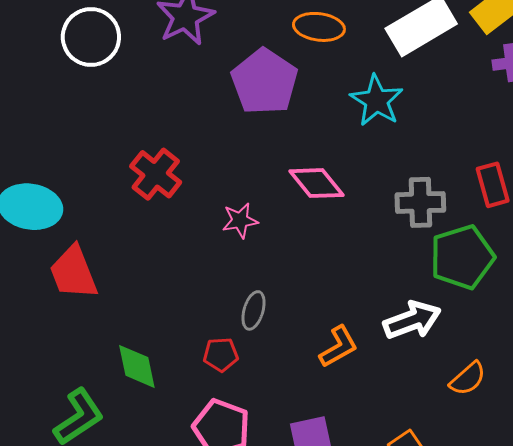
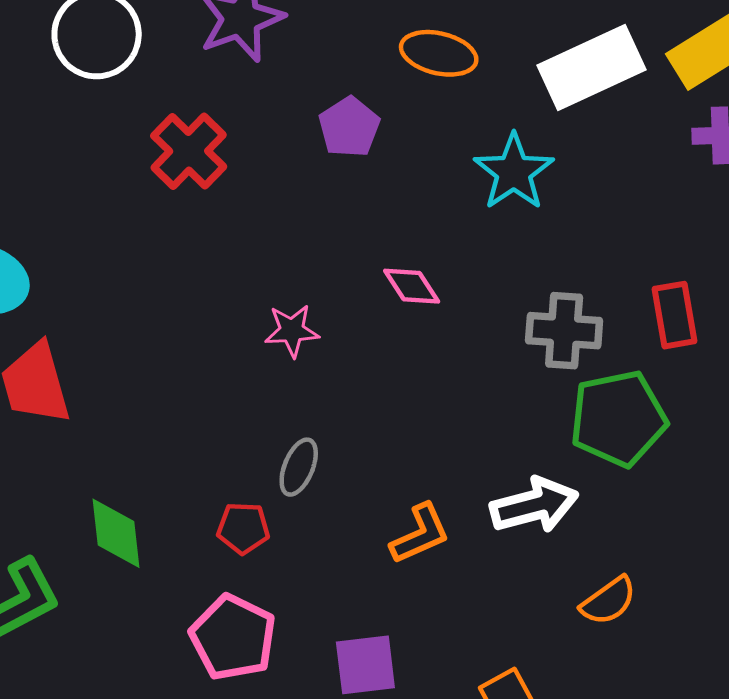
purple pentagon: (265, 82) -> (349, 127), size x0.6
red cross: (156, 174) -> (189, 151), moved
pink diamond: (316, 183) -> (412, 286), size x0.7

